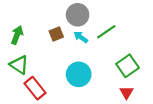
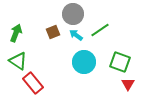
green square: (128, 66) -> (120, 62), turned -35
cyan circle: (79, 74) -> (84, 62), moved
red triangle: (126, 92) -> (128, 84), moved

